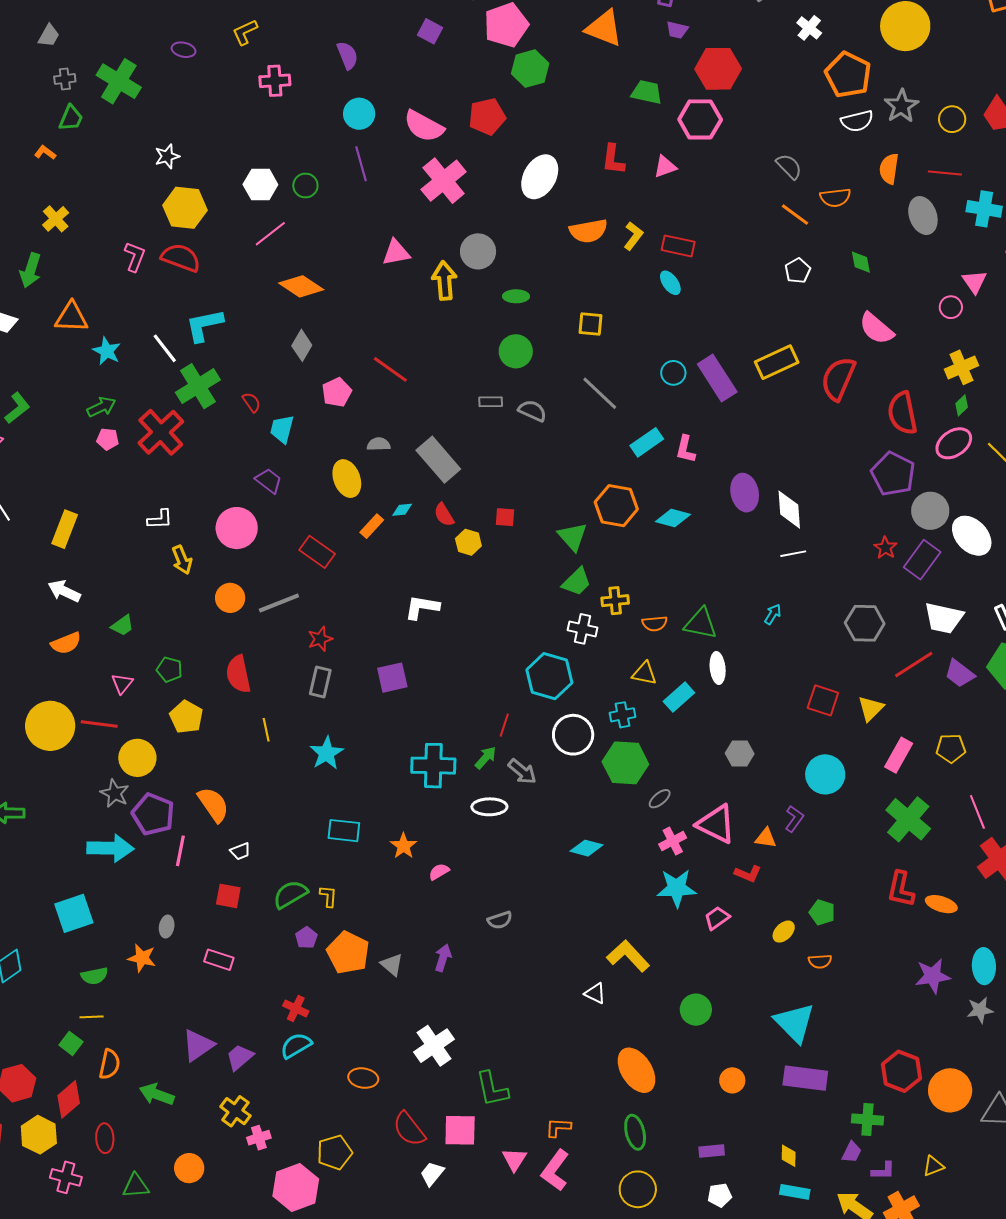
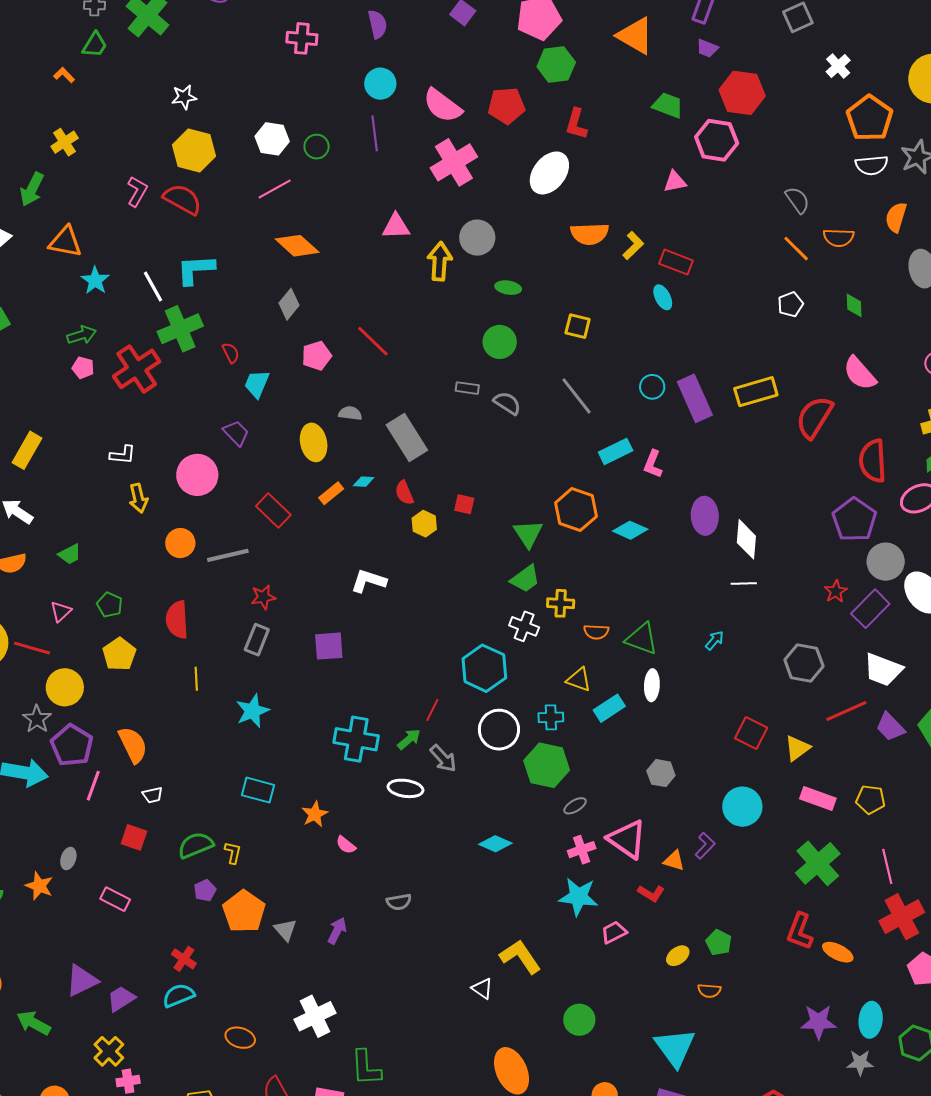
red L-shape: (613, 159) -> (576, 124), moved
pink rectangle: (899, 755) -> (818, 798), turned 72
pink semicircle: (439, 872) -> (346, 845), turned -120

